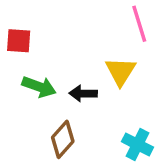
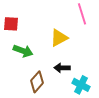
yellow triangle: (121, 71) -> (59, 38), moved, turned 30
black arrow: (83, 93) -> (62, 68), moved

